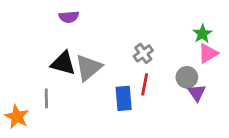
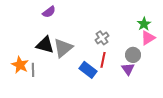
purple semicircle: (69, 17) -> (49, 12), turned -32
purple triangle: (197, 93) -> (128, 69), moved
blue rectangle: (124, 98) -> (88, 70), turned -48
orange star: (17, 117) -> (20, 65), moved

